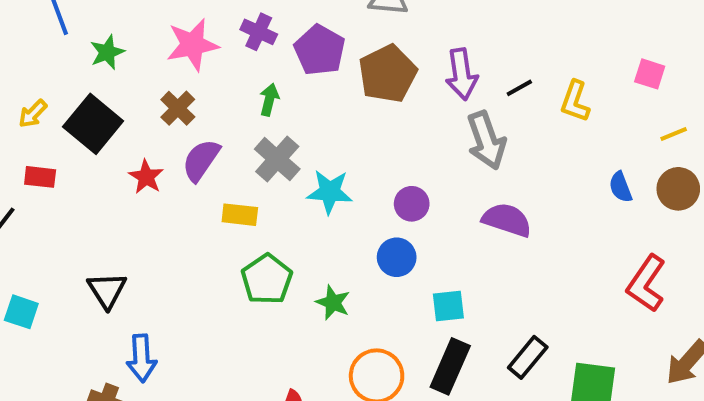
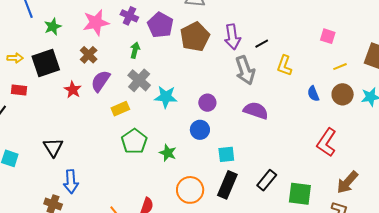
yellow L-shape: (575, 101) -> (284, 66), moved
yellow arrow: (33, 114) -> (15, 58), turned -133
black square: (93, 124) -> (46, 63), turned 32
yellow rectangle: (240, 215) -> (120, 109), turned -30

